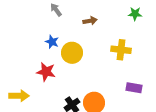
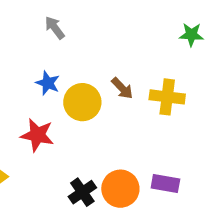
brown arrow: (90, 21) -> (122, 88), moved, turned 56
purple rectangle: (134, 88) -> (165, 183), moved

